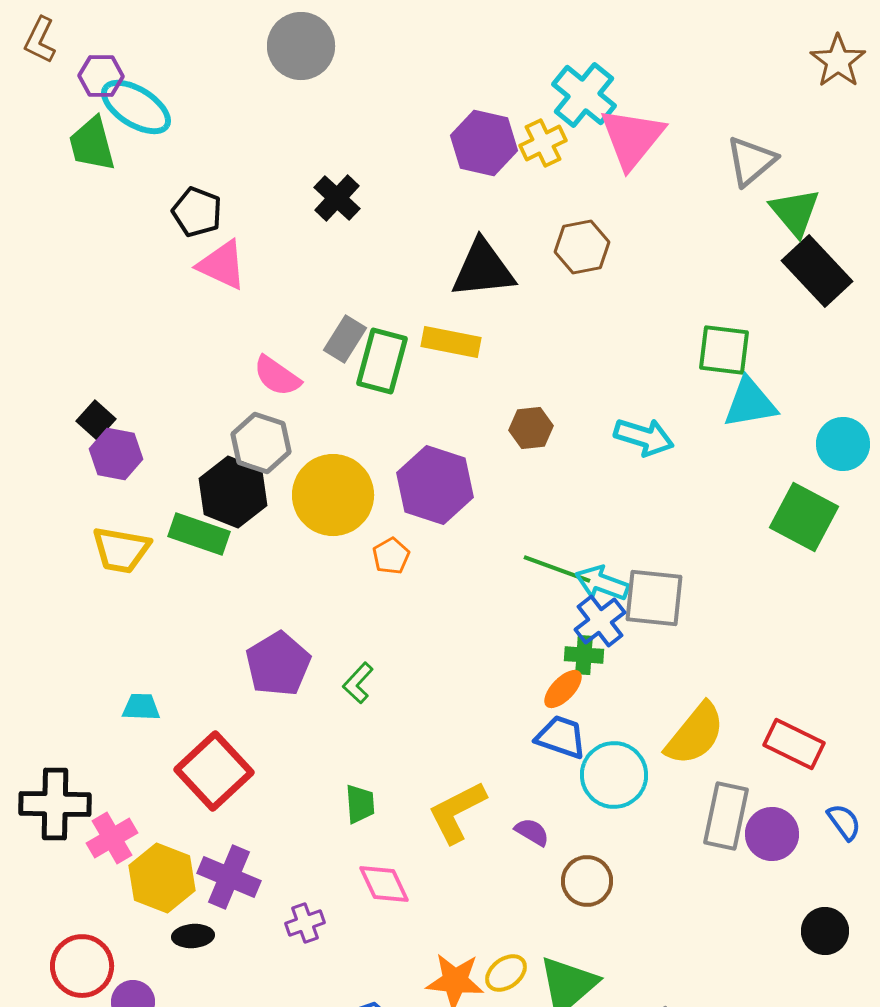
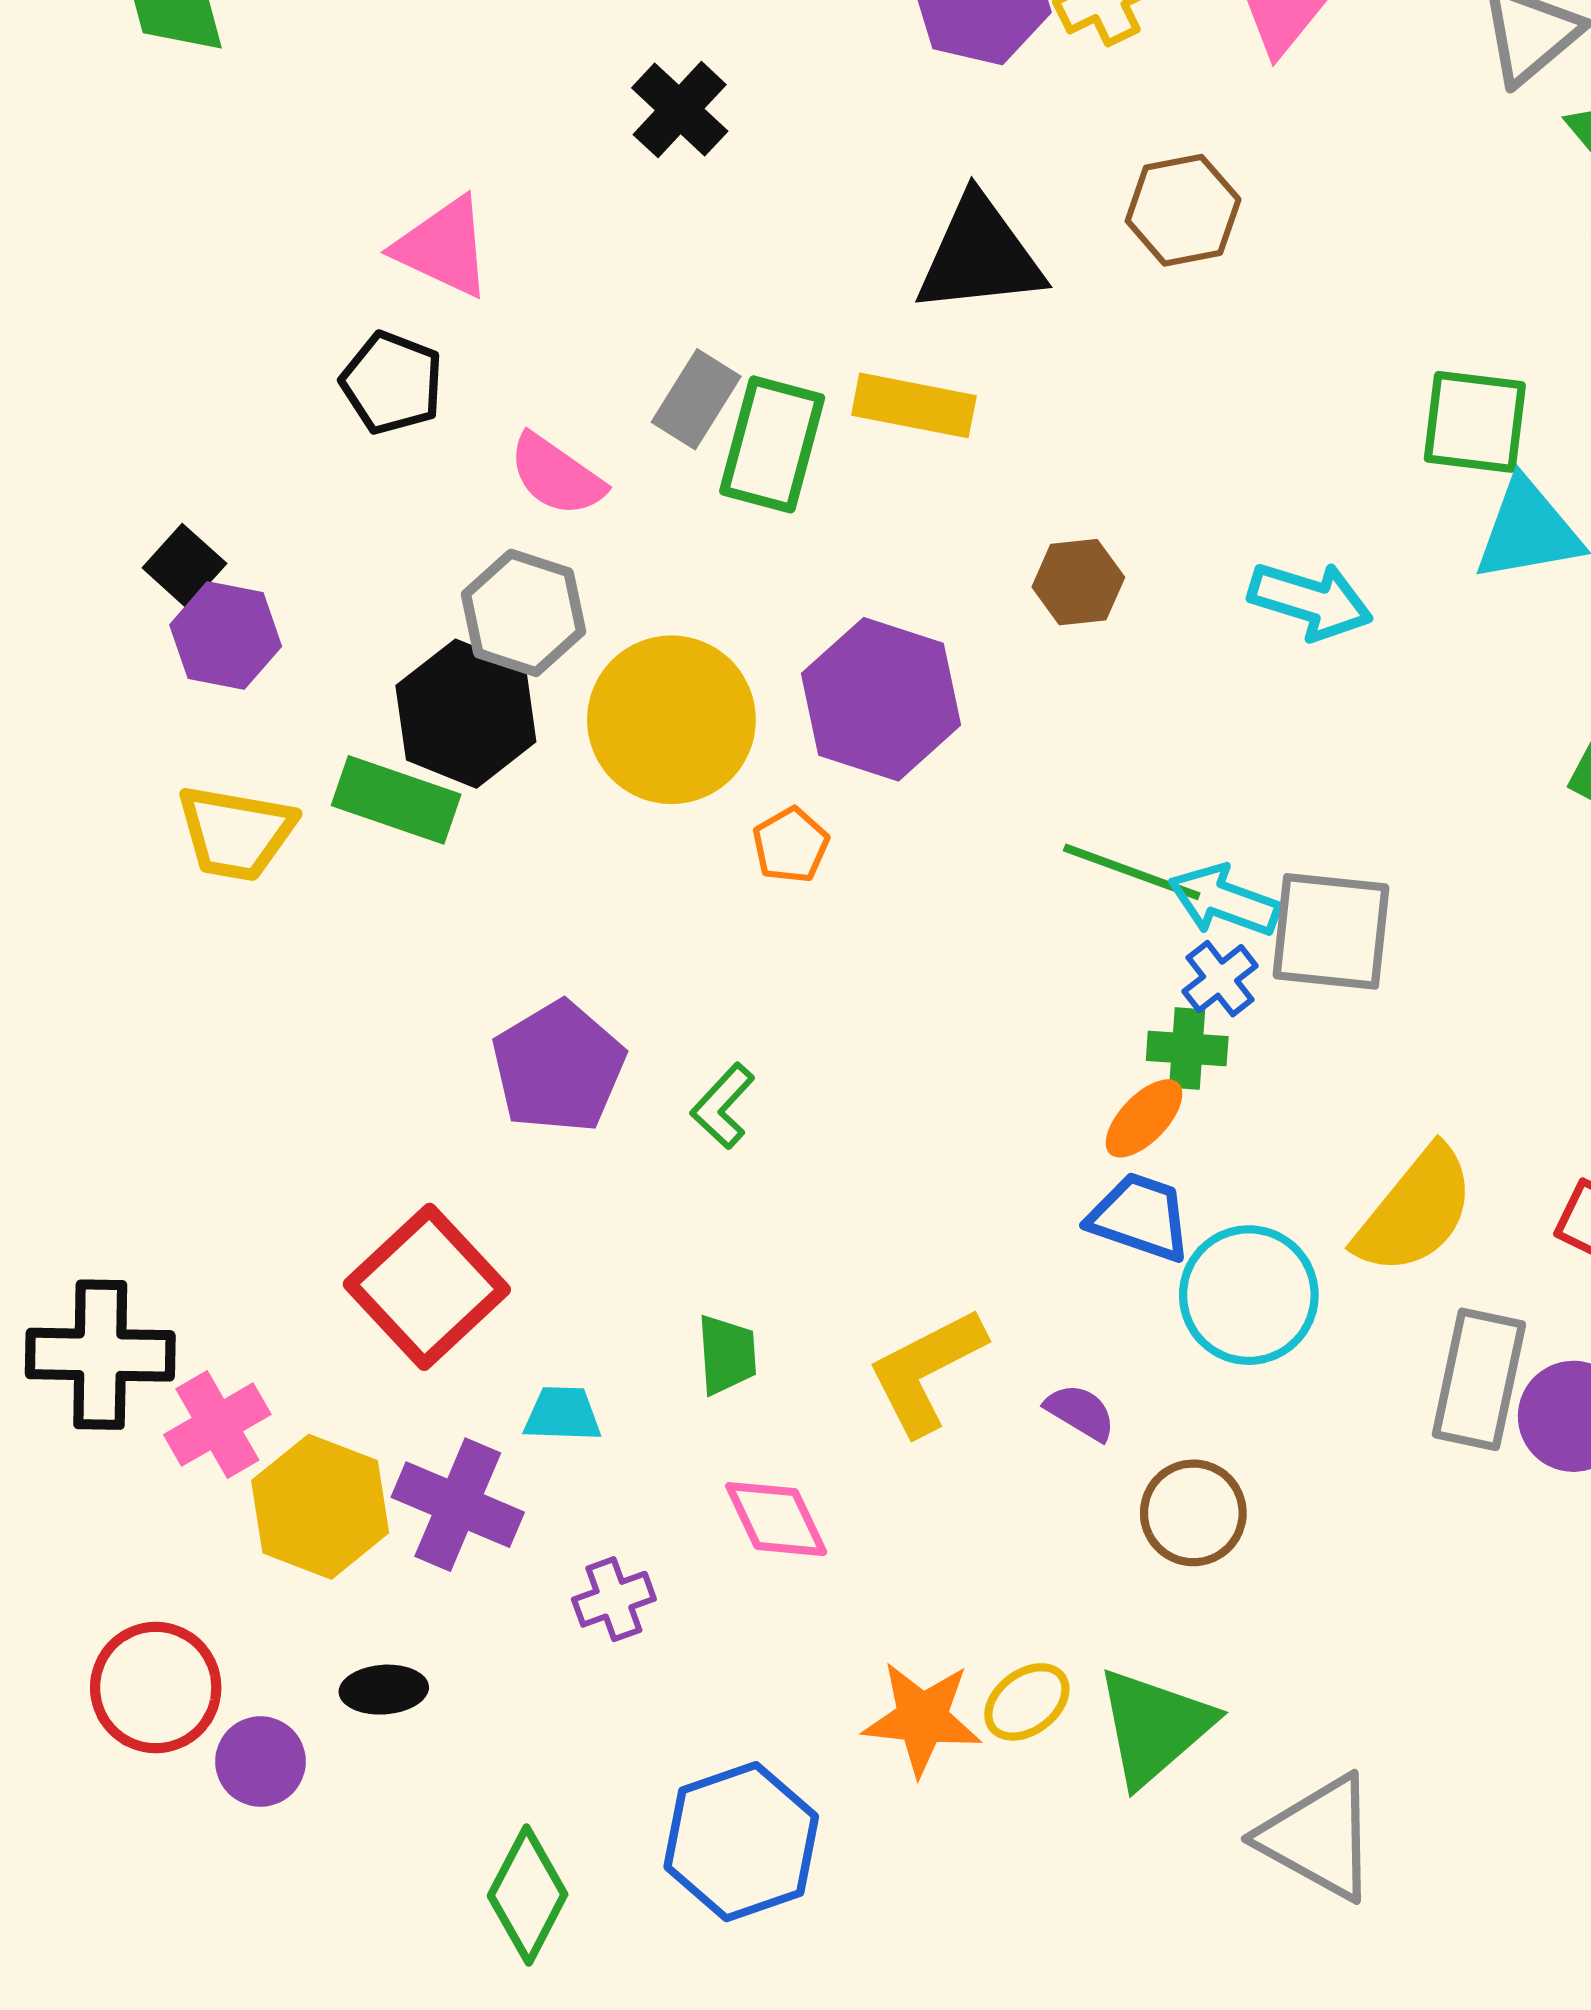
black pentagon: (197, 212) -> (392, 383), moved
blue cross: (600, 621) -> (1220, 979), size x0.7
cyan trapezoid: (141, 707) -> (563, 1414), moved
black ellipse: (193, 936) -> (384, 1690), moved

